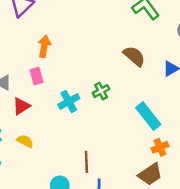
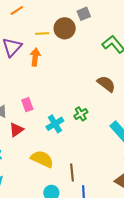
orange arrow: (44, 46) -> (35, 57), moved
yellow semicircle: (25, 141) -> (42, 159), moved, size x1.6

